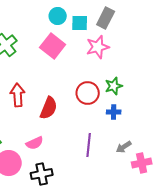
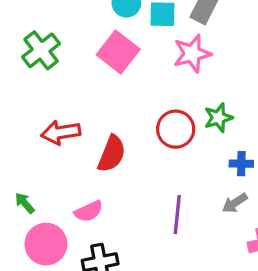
red arrow: (18, 95) -> (61, 132), turned -95
blue cross: (114, 112) -> (241, 164), moved
gray arrow: (124, 147) -> (235, 203), moved

